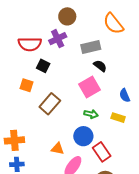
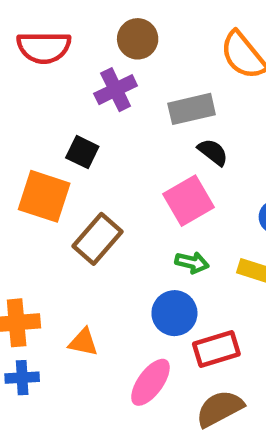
red semicircle: (30, 44) -> (44, 47), moved
orange square: (26, 85) -> (44, 196), size x1.6
orange triangle: (58, 149) -> (83, 342), moved
red rectangle: (102, 152) -> (216, 349), turned -72

